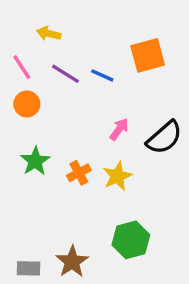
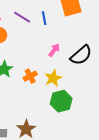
blue line: (102, 75) -> (44, 18), turned 56
green hexagon: (131, 240) -> (61, 101), moved

